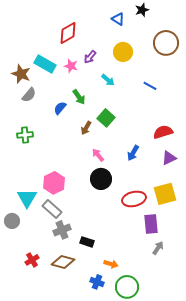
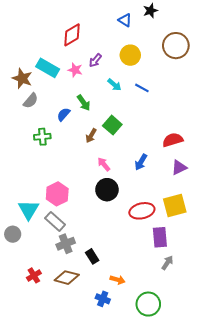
blue line: (150, 86) -> (142, 88), moved
green cross: (25, 135) -> (42, 137), moved
black rectangle: (87, 242) -> (92, 256), turned 40
green circle: (127, 287) -> (148, 304), moved

